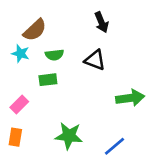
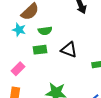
black triangle: (95, 60) -> (69, 50), moved

